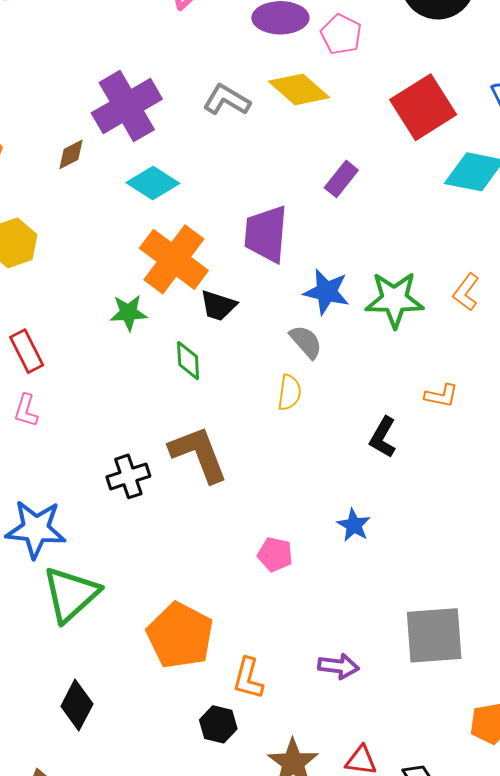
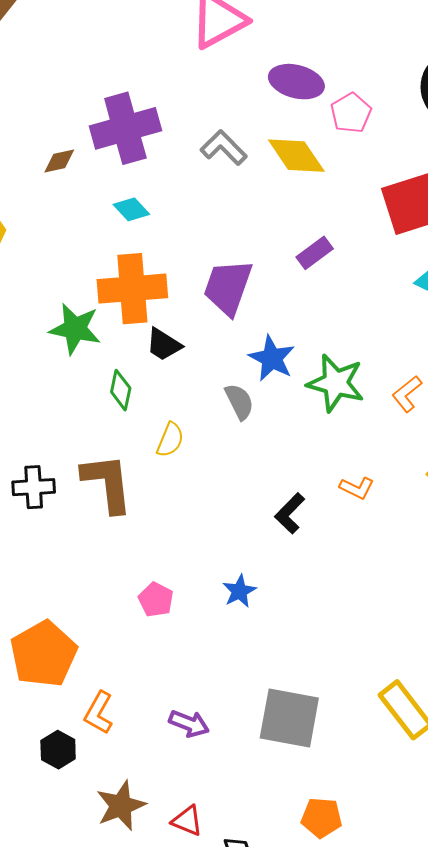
cyan diamond: (153, 183) -> (131, 209), size x0.7
orange cross: (174, 259) -> (132, 289), turned 34
green star: (129, 313) -> (75, 329), size x1.4
yellow semicircle: (289, 392) -> (170, 440), moved

